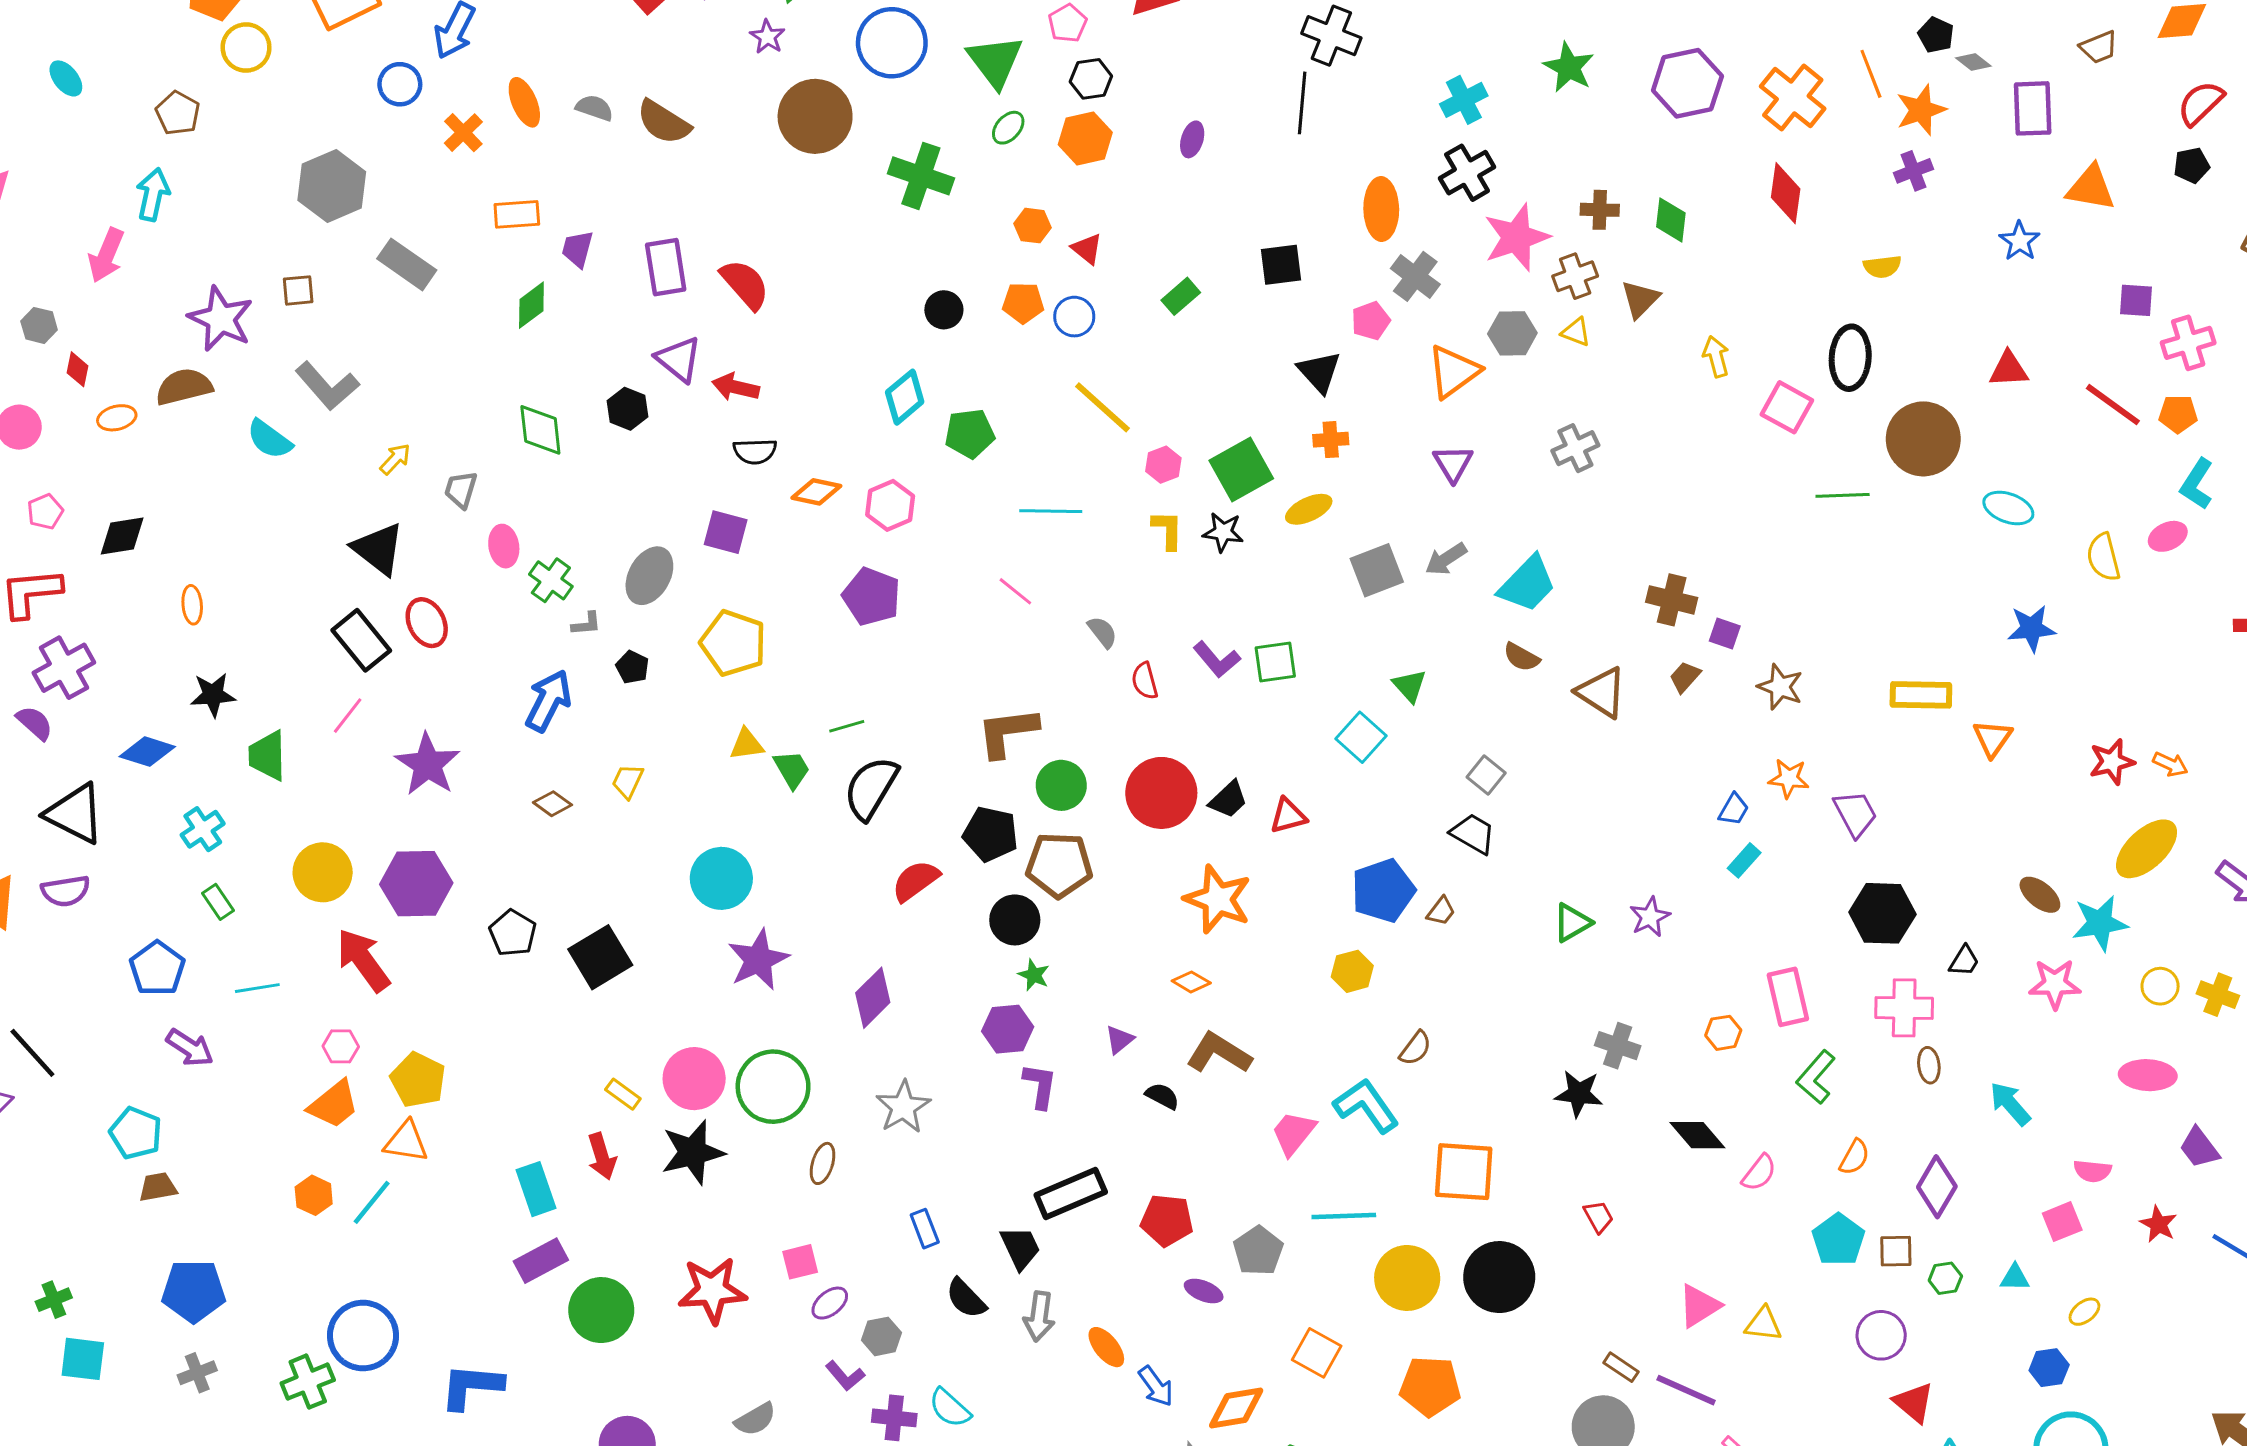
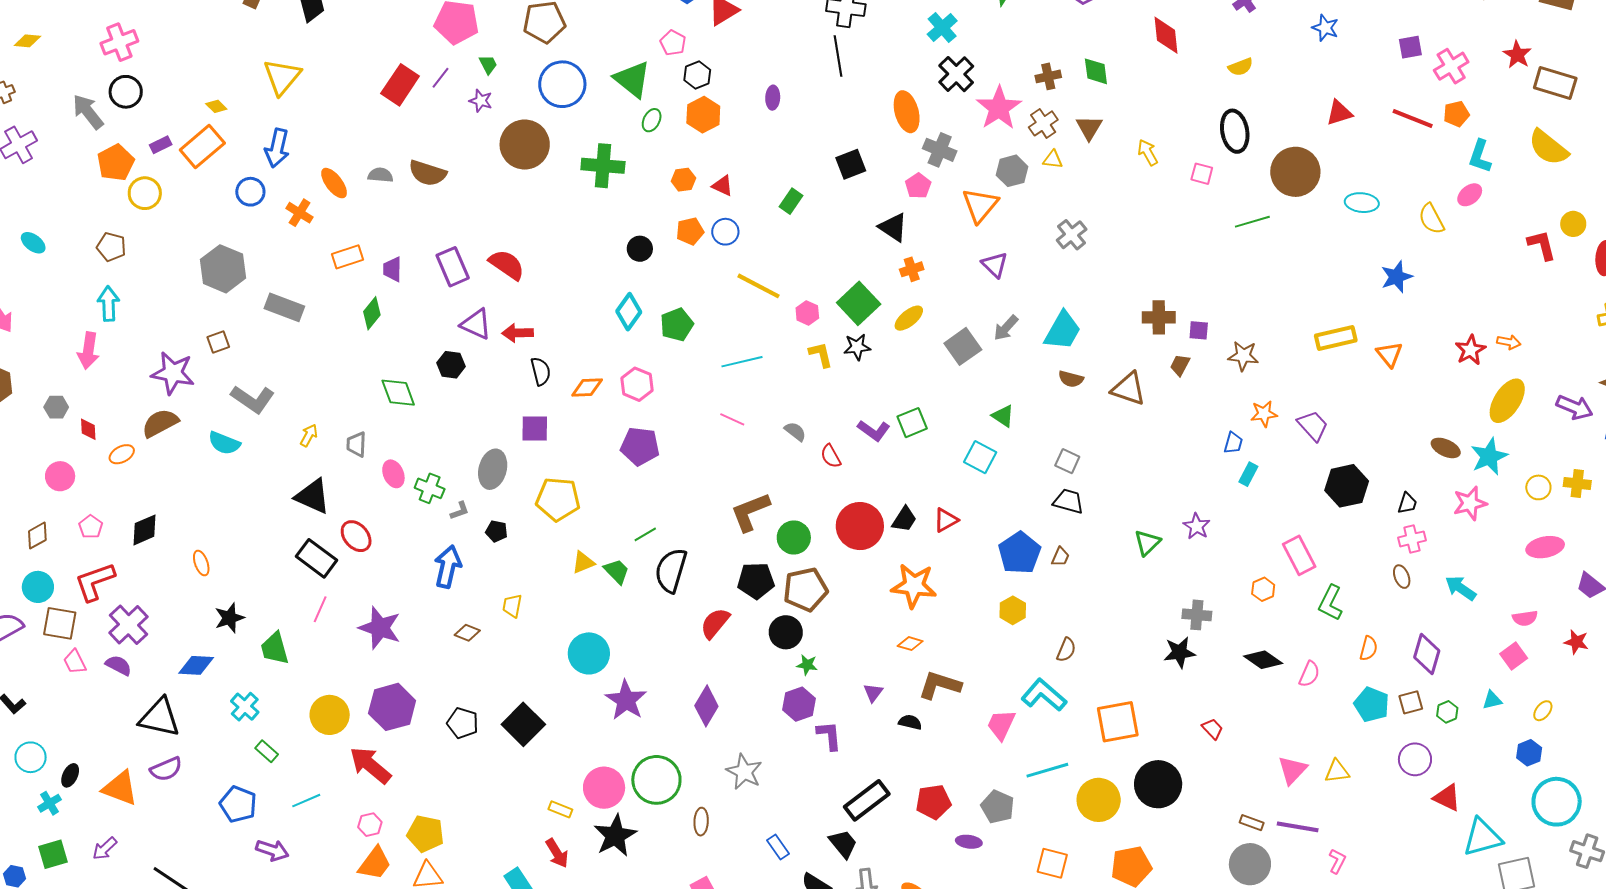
pink square: (1787, 407) -> (1202, 174), size x0.7
black semicircle: (755, 451) -> (541, 371), turned -88
pink cross: (1904, 1008) -> (1412, 539), moved, size x0.7

